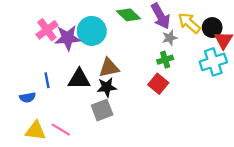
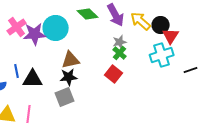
gray star: (170, 38) -> (120, 42), moved
green cross: (165, 60) -> (120, 53), turned -32
black triangle: (79, 79) -> (33, 79), moved
pink line: (61, 130) -> (29, 114), turned 66

